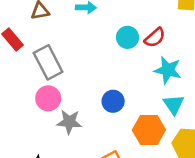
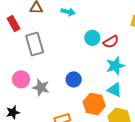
cyan star: (168, 70) -> (115, 66), turned 30
pink circle: (48, 98) -> (21, 79), moved
cyan triangle: (174, 104) -> (114, 90), turned -42

